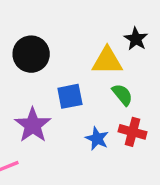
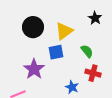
yellow triangle: (107, 61) -> (64, 31), moved, turned -36
blue star: (97, 139) -> (72, 87), moved

